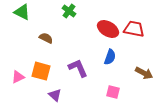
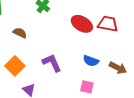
blue semicircle: (110, 57) -> (91, 61), moved, turned 91
orange square: (41, 71) -> (15, 66), turned 30

